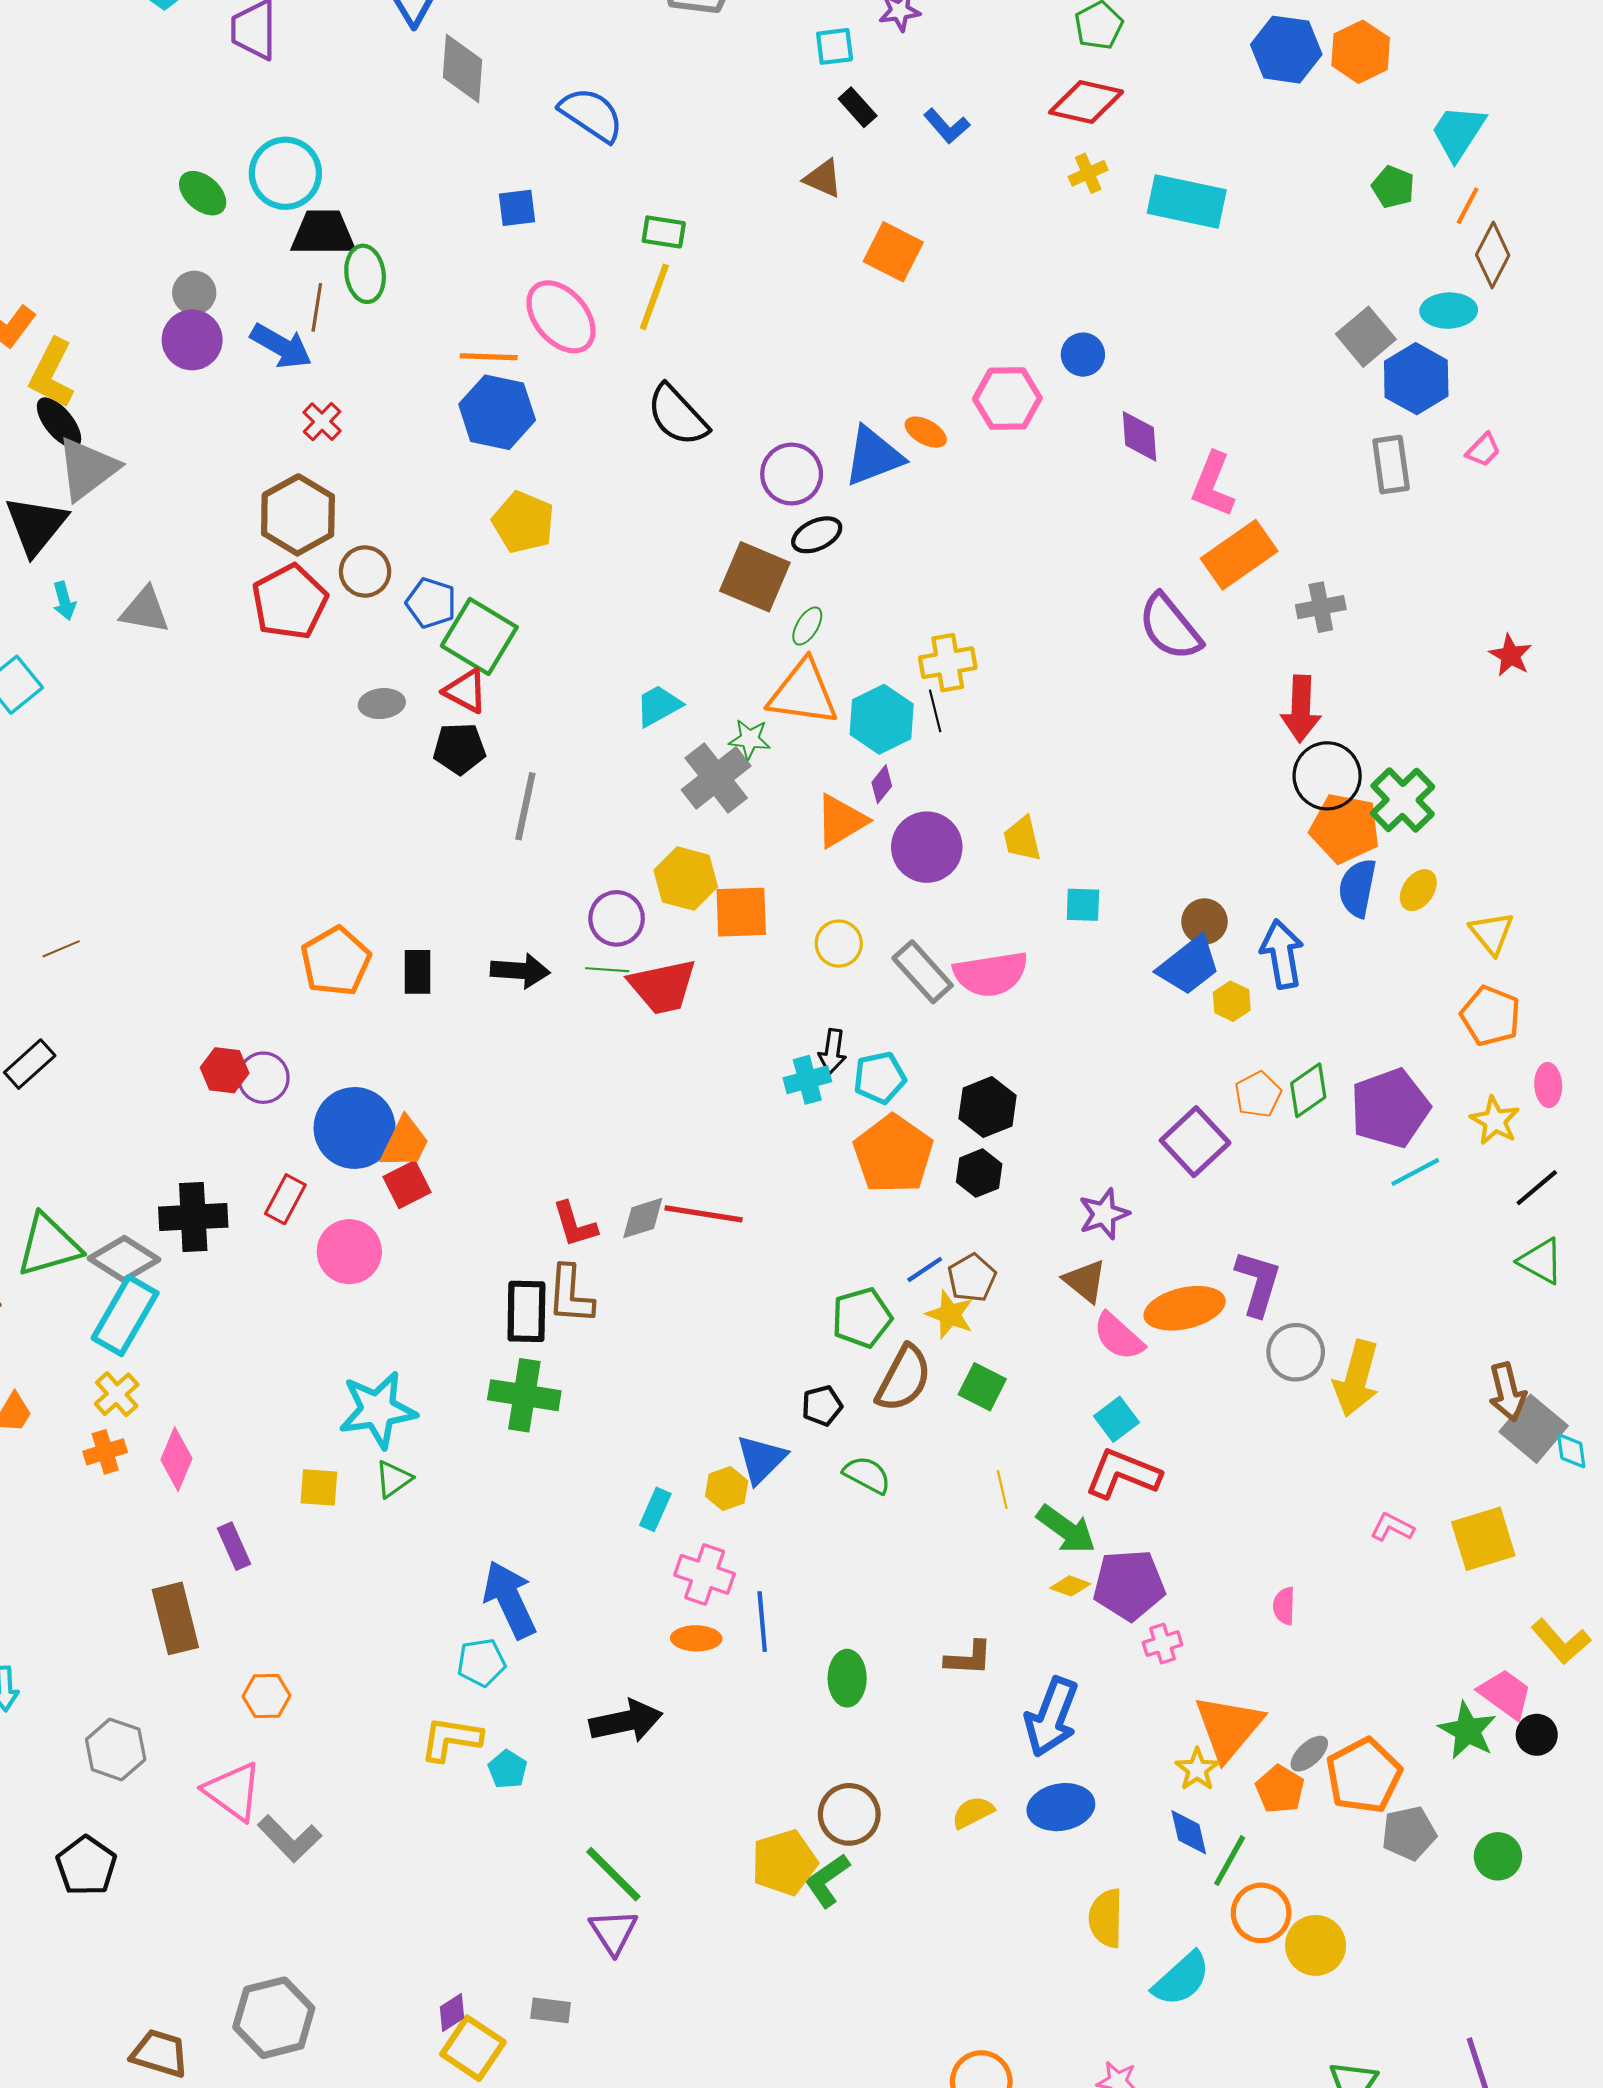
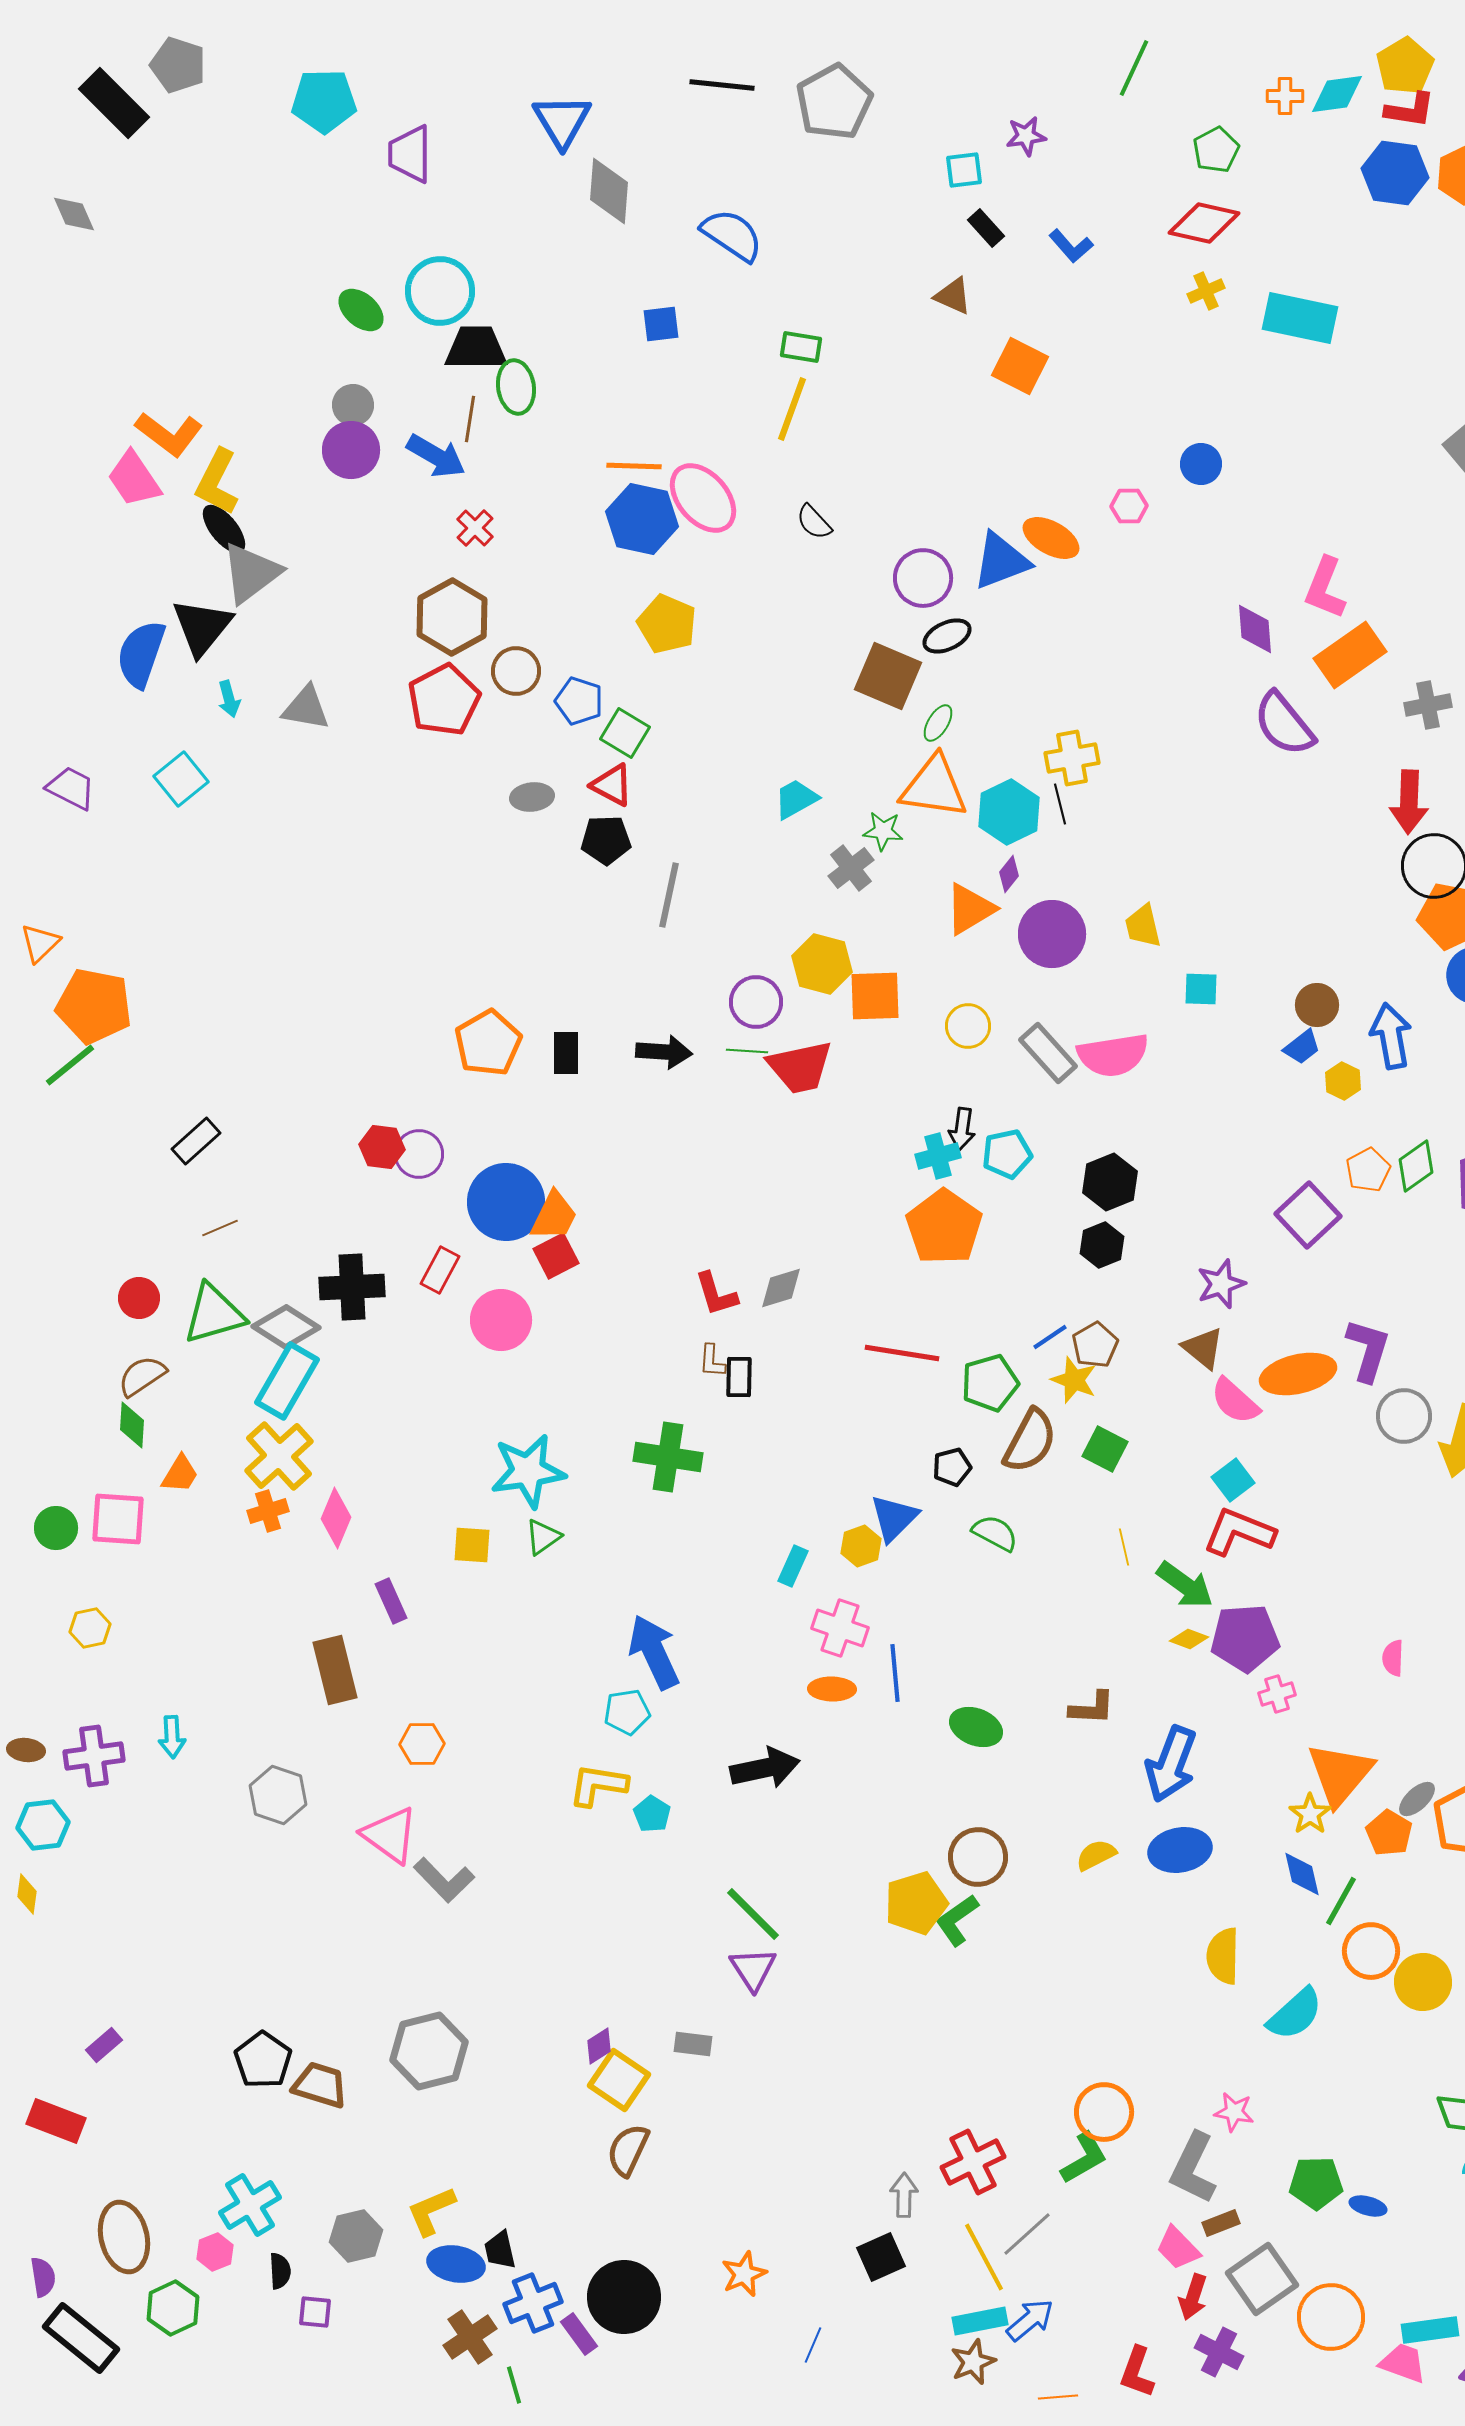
pink ellipse: (561, 317) -> (703, 498), moved
pink hexagon: (1007, 399) -> (1129, 506), size x0.6
black semicircle: (677, 415) -> (814, 522), size x0.6
orange ellipse: (926, 432) -> (1051, 538), size x1.4
purple diamond: (1140, 436) -> (1255, 629), moved
green square: (479, 636) -> (625, 733), size x0.7
gray cross: (716, 778) -> (851, 868), size x0.7
brown line: (61, 949) -> (220, 1228), moved
blue trapezoid: (1189, 966) -> (1302, 1047), size x0.6
orange pentagon: (893, 1154) -> (944, 1227), moved
red line: (704, 1214) -> (902, 1353), moved
brown L-shape: (570, 1295) -> (712, 1361), size x0.6
black rectangle: (526, 1311) -> (739, 1377), moved, size x0.7
yellow cross: (117, 1394) -> (279, 1456), size x1.6
green ellipse: (847, 1678) -> (976, 1727), turned -69
black pentagon: (86, 1866) -> (263, 2060), moved

